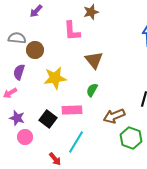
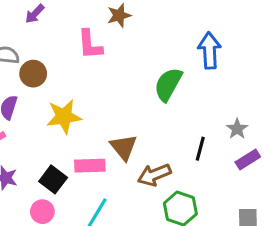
brown triangle: (94, 60) -> (124, 147), moved
green semicircle: (92, 90) -> (168, 84), moved, size x1.6
pink circle: (25, 137) -> (42, 212), moved

